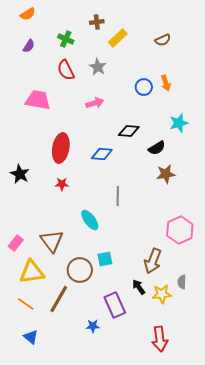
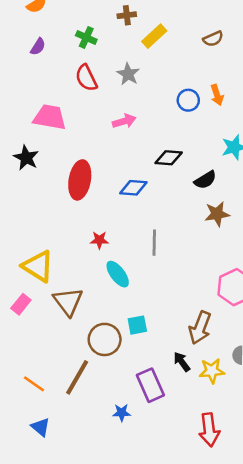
black star: (20, 174) -> (26, 158), moved
red star: (62, 184) -> (99, 240), moved
yellow triangle: (32, 272) -> (38, 266), moved, turned 40

